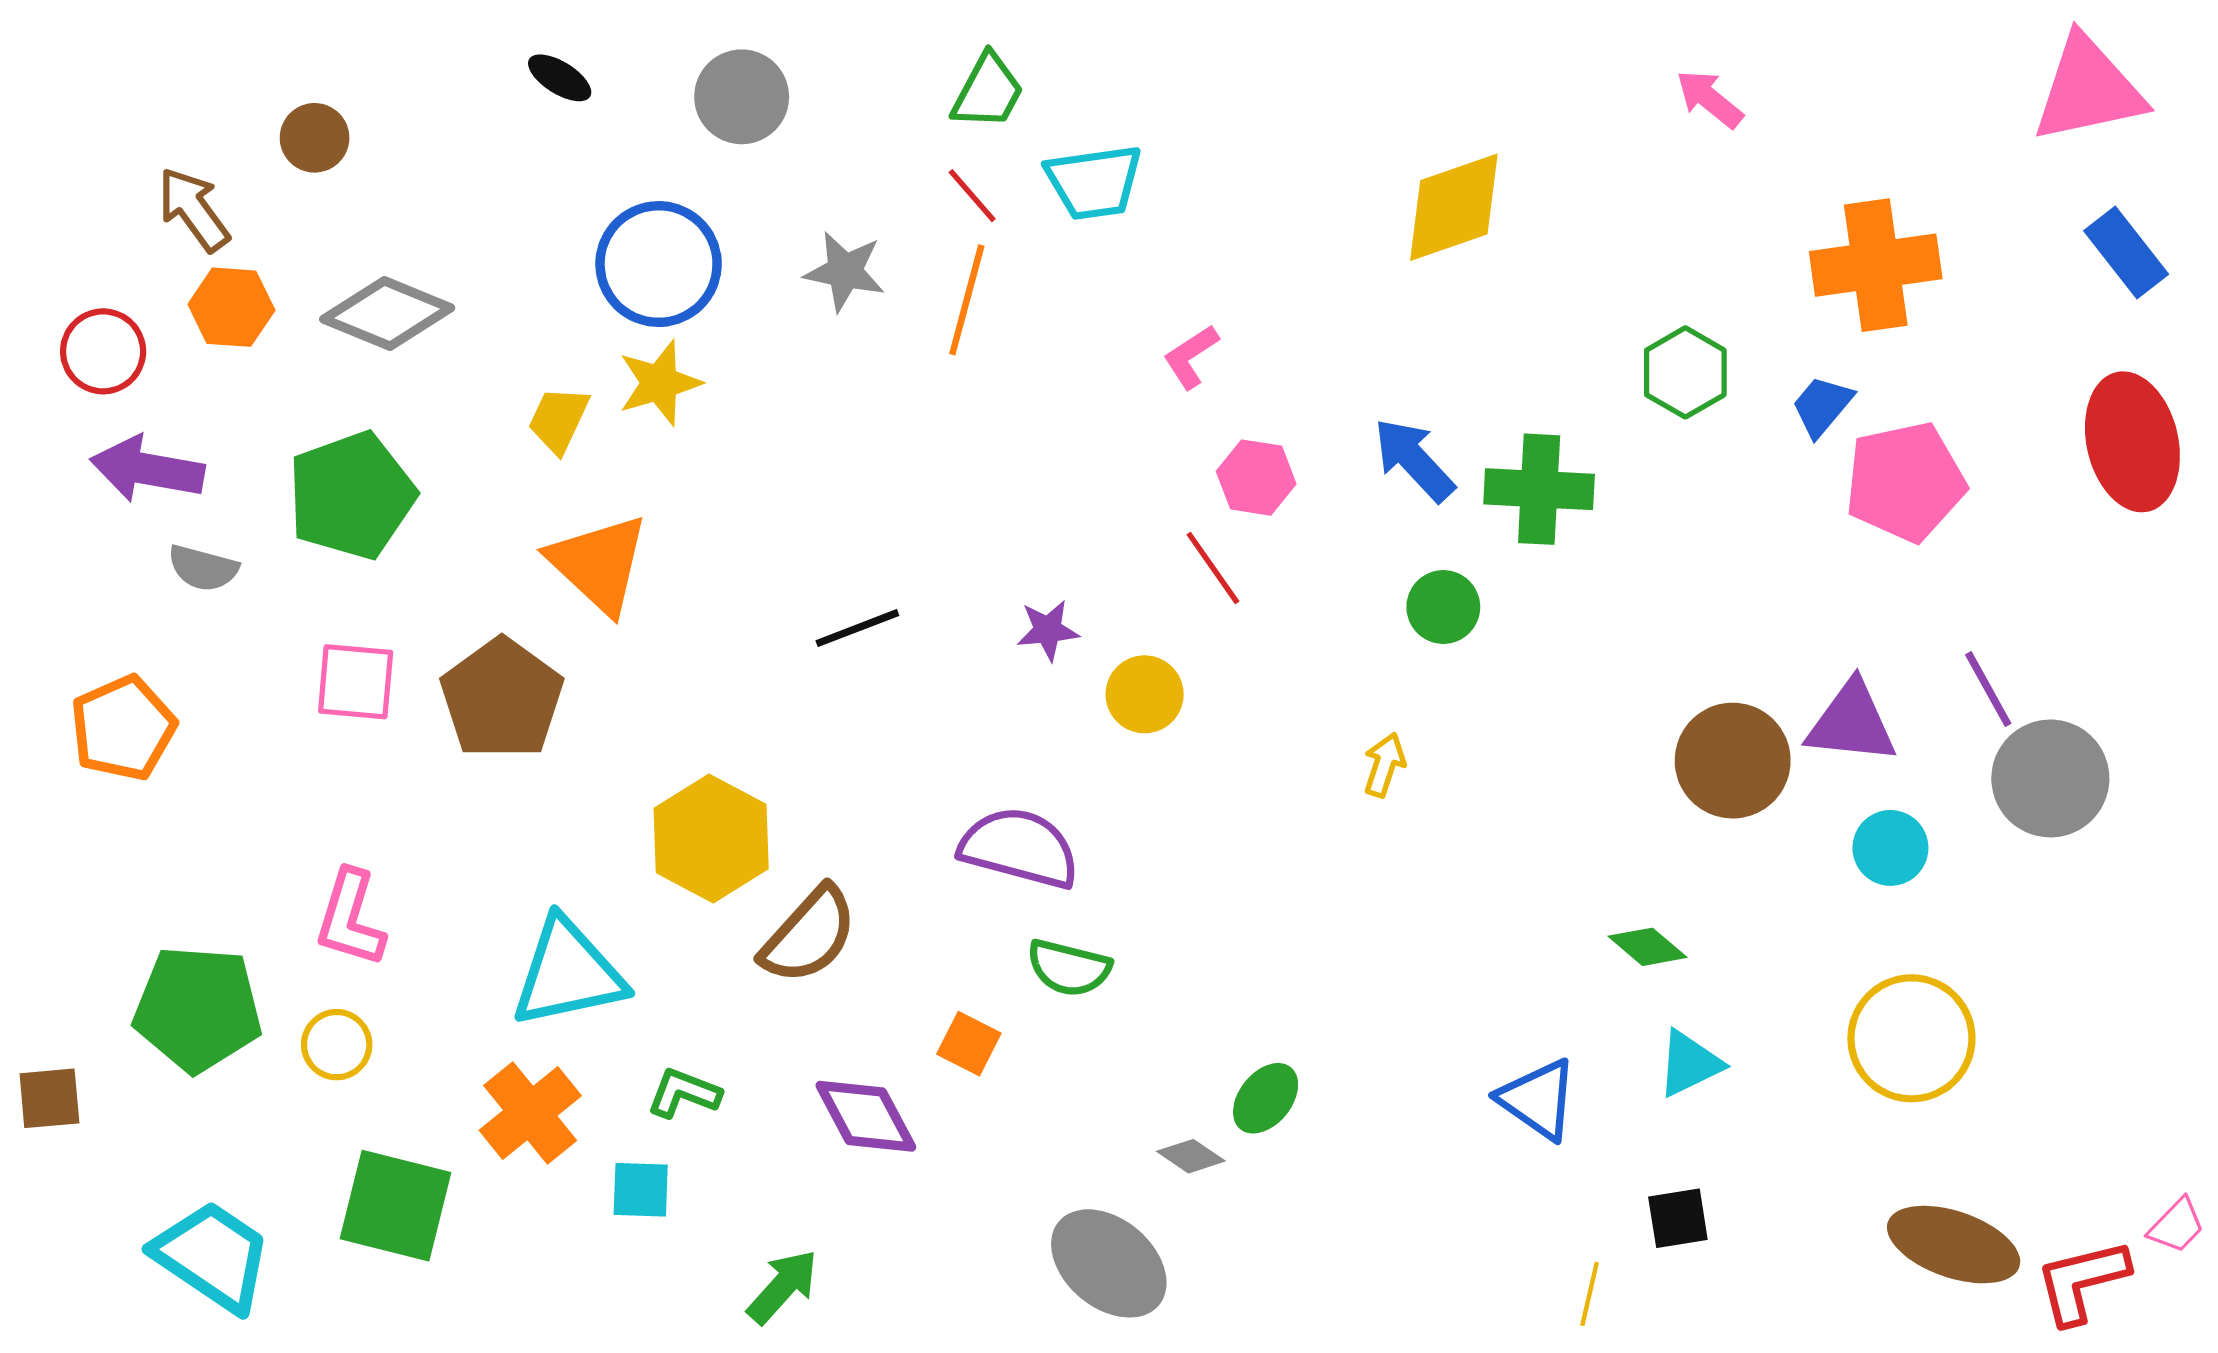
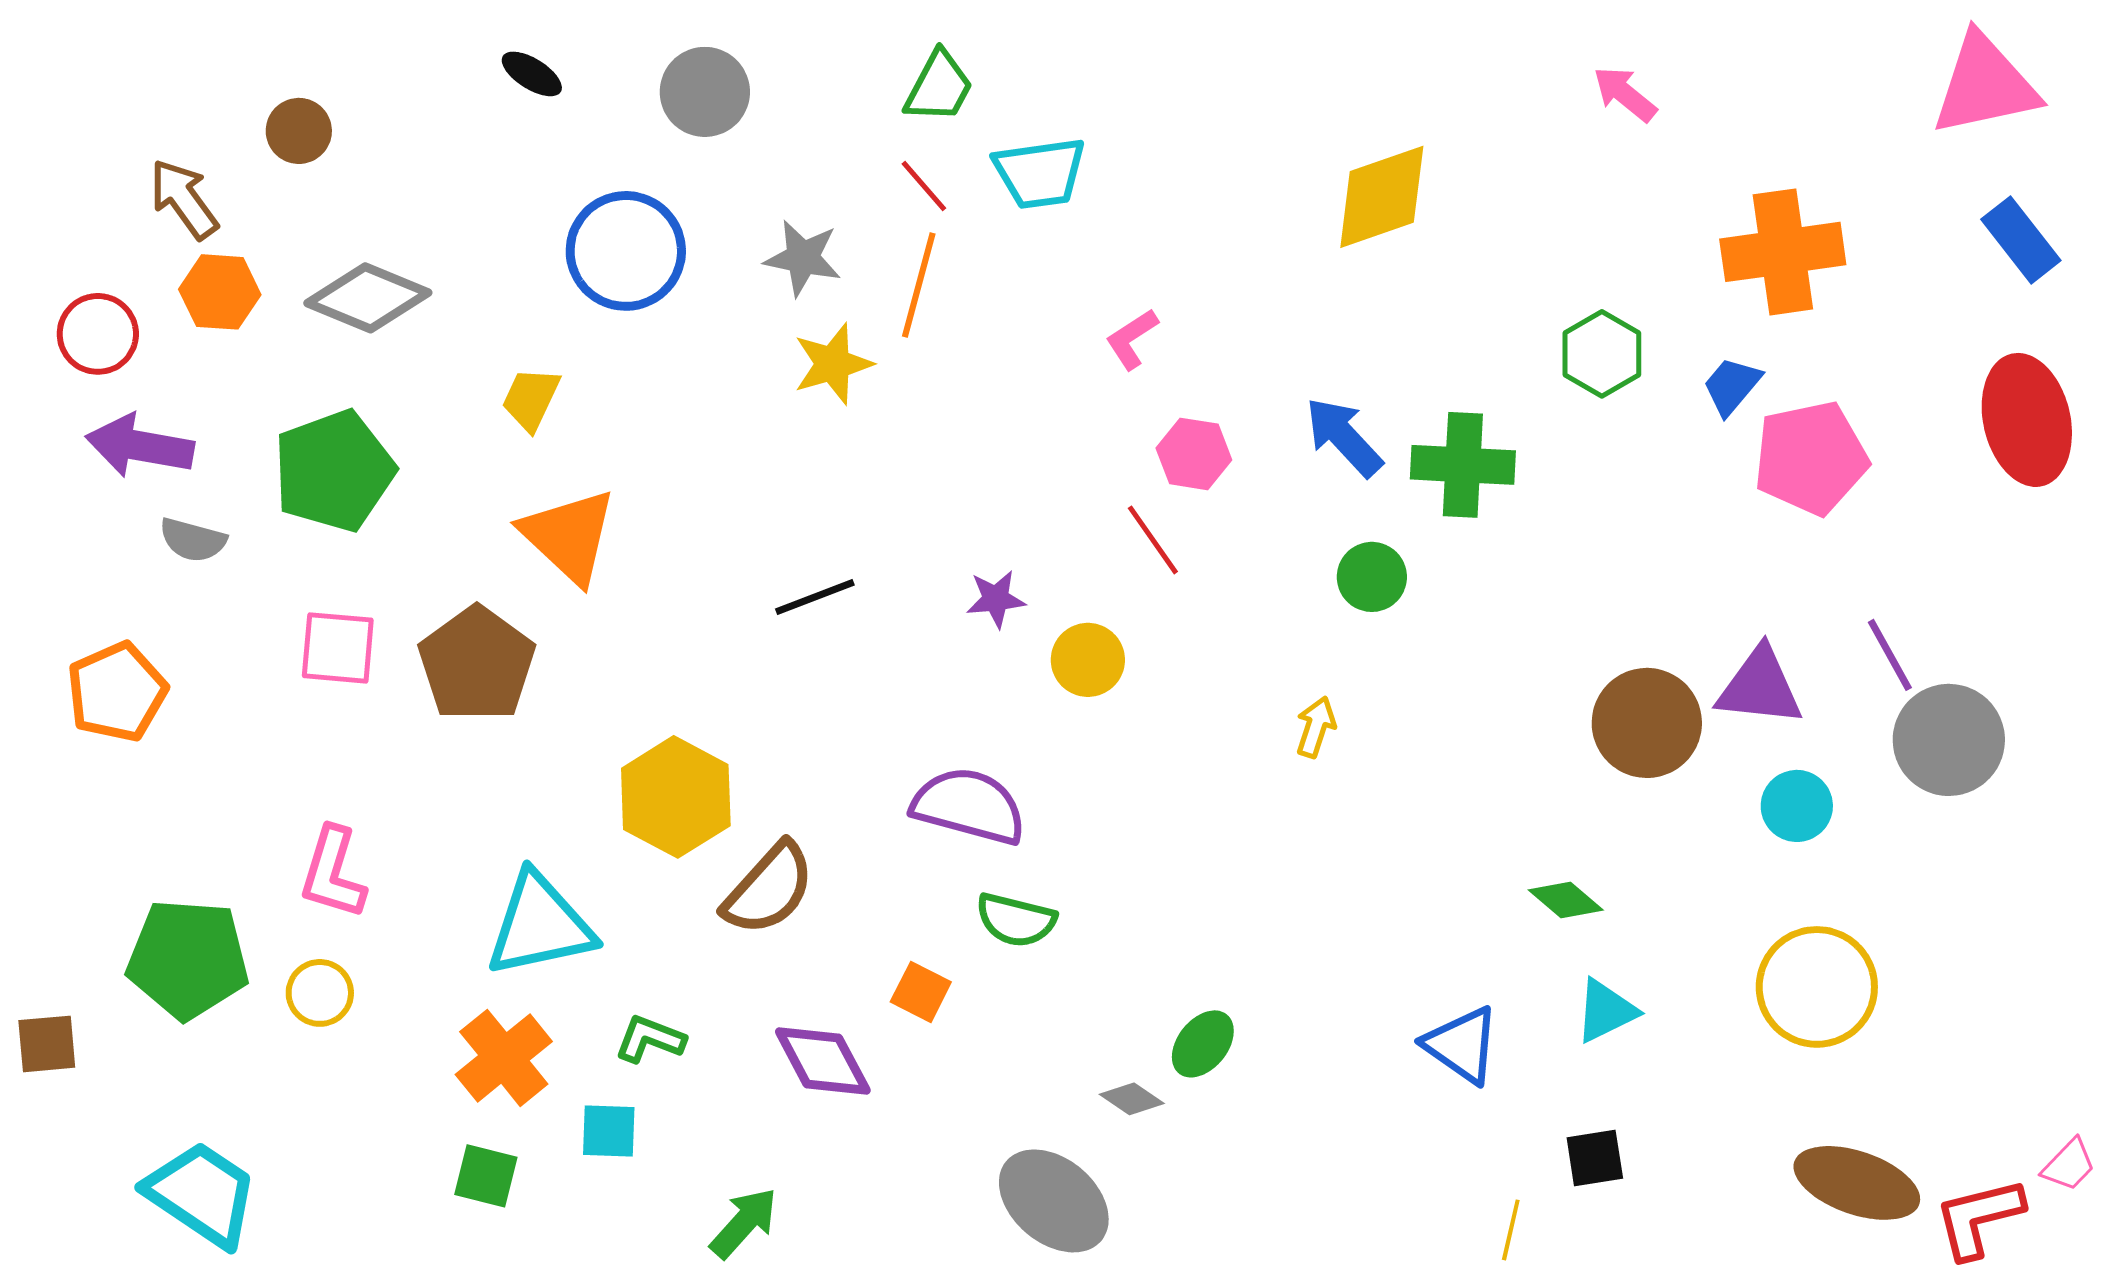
yellow star: (660, 383) -> (833, 364), moved
green square: (396, 1206) -> (486, 1176), moved, size x0.6

